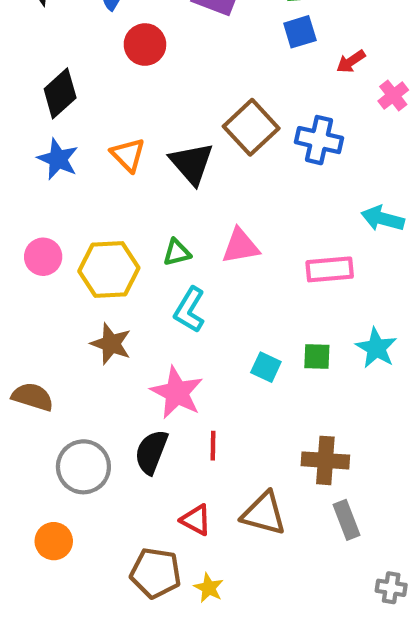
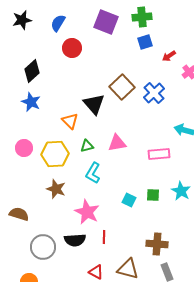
blue cross: (319, 140) -> (154, 93), turned 35
orange triangle: (128, 155) -> (70, 121), moved
black semicircle: (151, 452) -> (75, 240), turned -115

